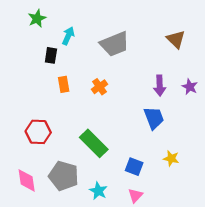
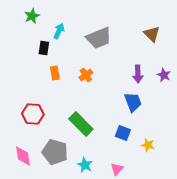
yellow star: (171, 158) -> (148, 145), moved
blue square: (134, 167) -> (123, 133), moved

